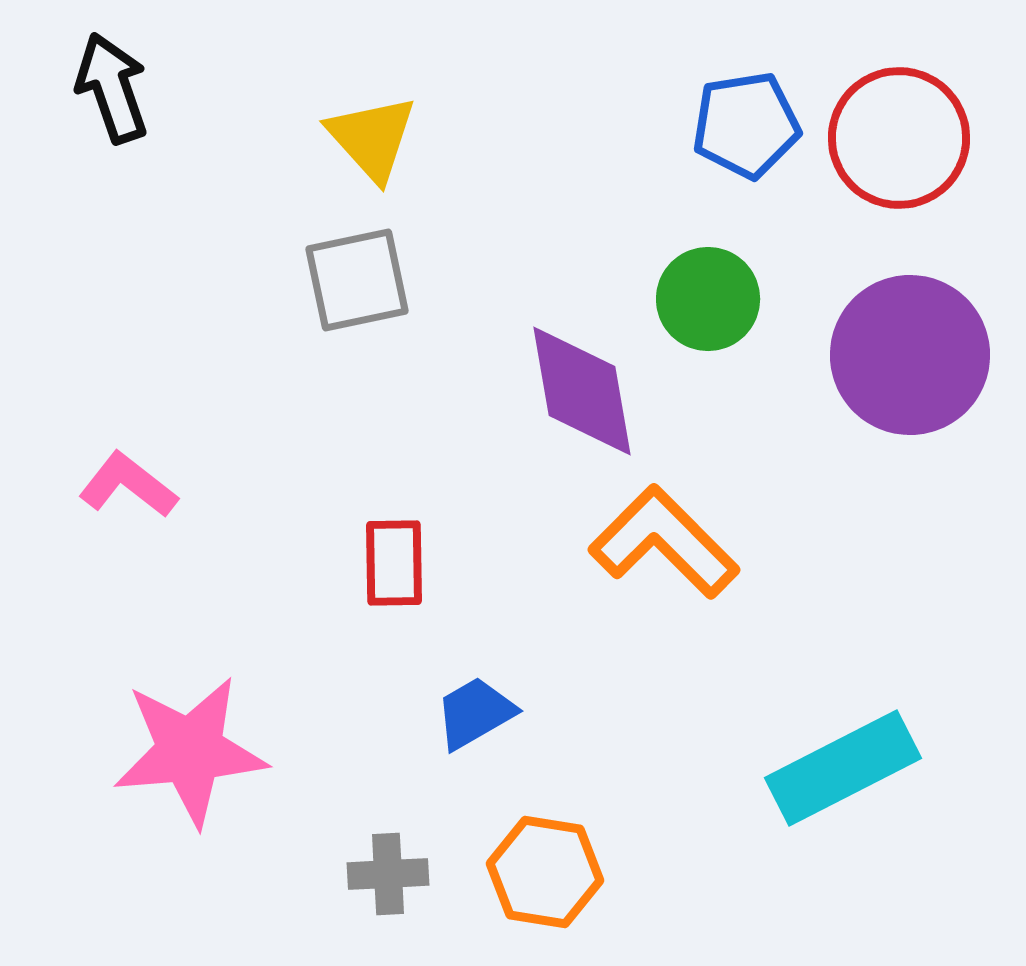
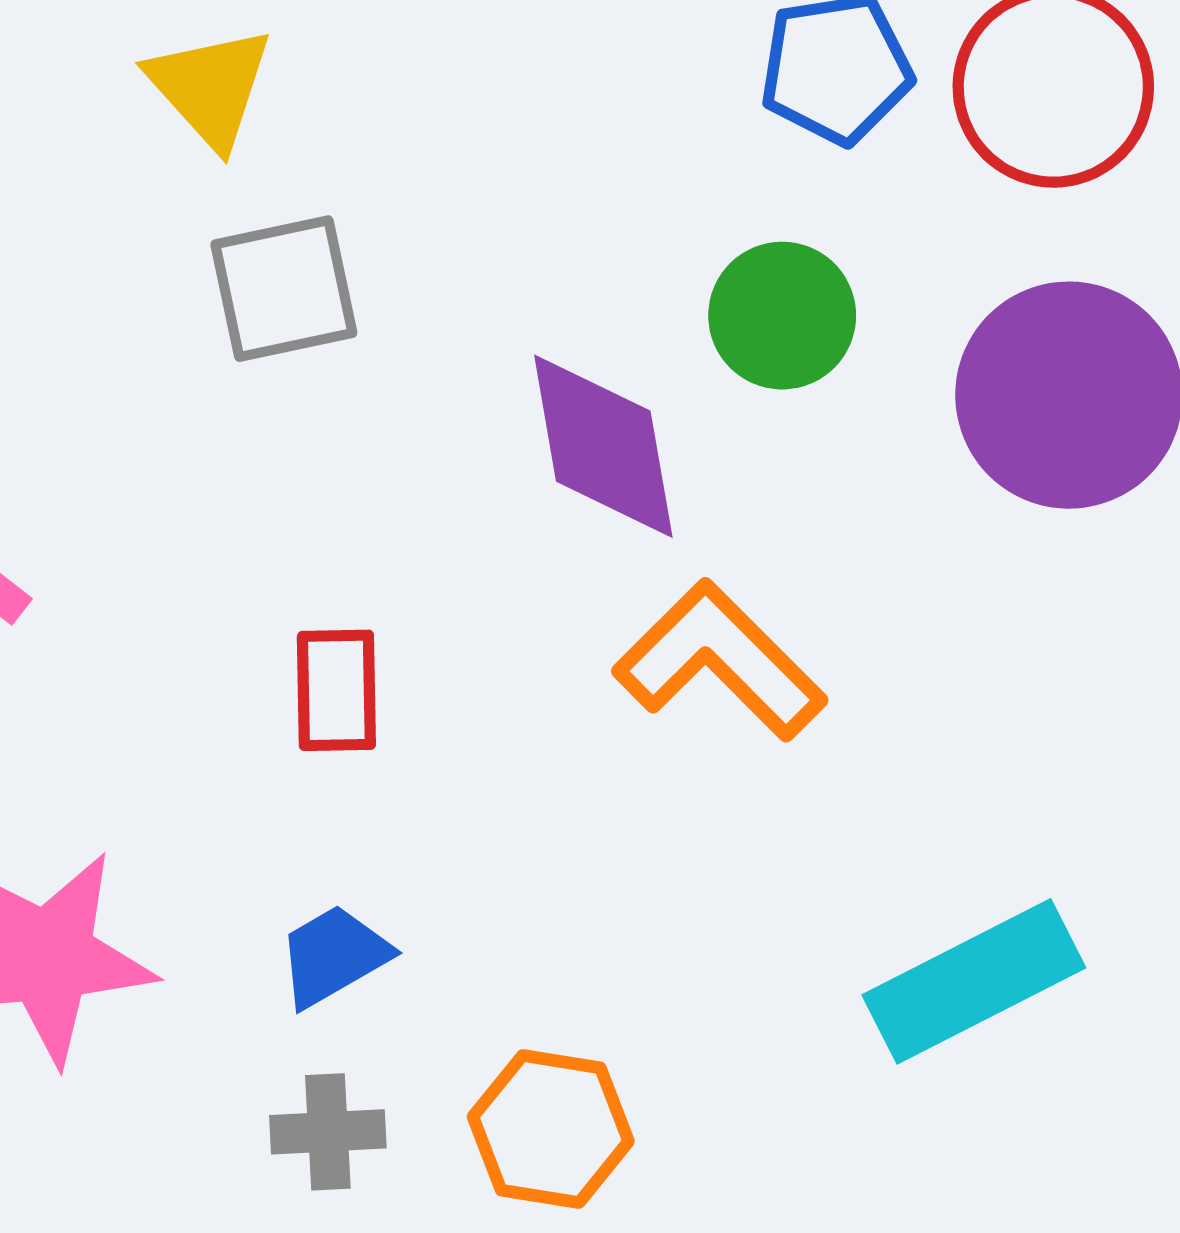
yellow triangle: (372, 138) -> (210, 87), moved
blue trapezoid: (475, 713) -> (334, 956), moved

